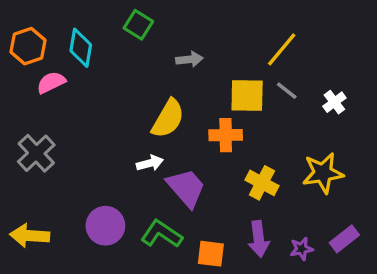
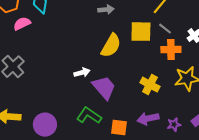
yellow semicircle: (168, 119) -> (111, 46), moved
orange cross: (226, 135) -> (171, 50), moved
purple circle: (105, 226) -> (45, 125), moved
purple arrow: (259, 239) -> (148, 119), turned 85

